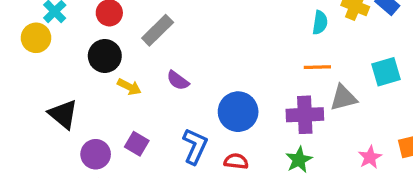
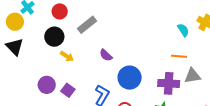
cyan semicircle: (320, 23) -> (183, 30), turned -48
purple semicircle: (178, 80) -> (106, 55), moved
black triangle: (63, 114) -> (15, 47), moved
purple circle: (96, 154) -> (47, 85), moved

